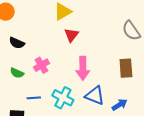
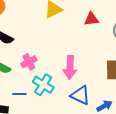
red triangle: (71, 35) -> (91, 19), moved, turned 42
cyan cross: (63, 98) -> (43, 85), moved

